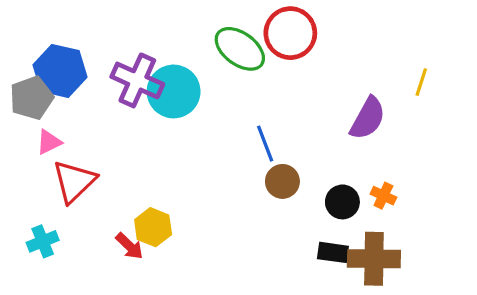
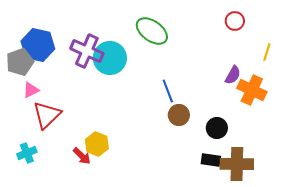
red circle: (290, 33) -> (235, 21), moved, size x0.6
purple semicircle: (368, 118) -> (233, 75), size x0.7
orange cross: (383, 196) -> (252, 90), moved, size x1.8

